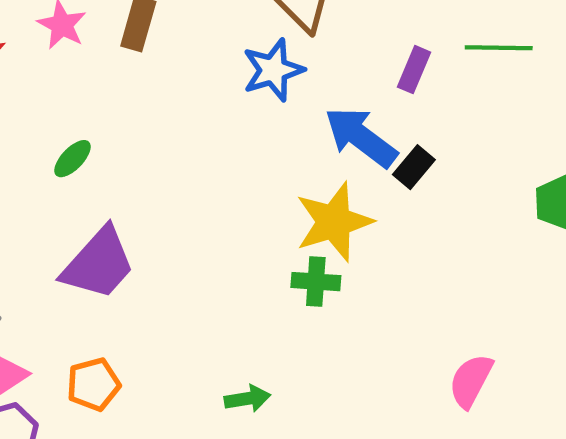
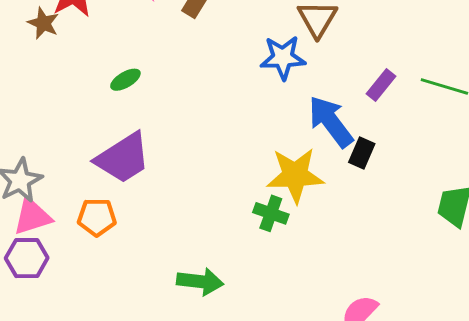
black rectangle: (414, 167) -> (362, 153), turned -32
orange pentagon: (93, 384) -> (97, 217), moved
green arrow: (247, 399) -> (200, 282), size x1.4

